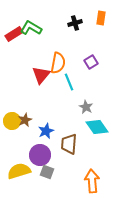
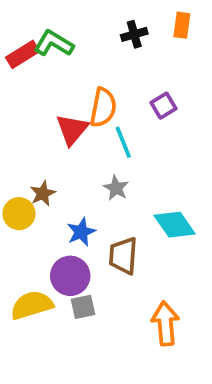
gray star: (86, 107) -> (116, 188), moved
brown star: (25, 120) -> (43, 193), moved
gray square: (47, 172) -> (83, 307), turned -32

